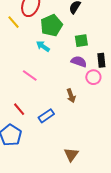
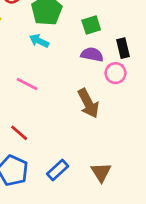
brown arrow: (71, 96) -> (88, 103), size x1.5
blue rectangle: (46, 116) -> (58, 170), moved
brown triangle: (71, 155) -> (101, 172), moved

